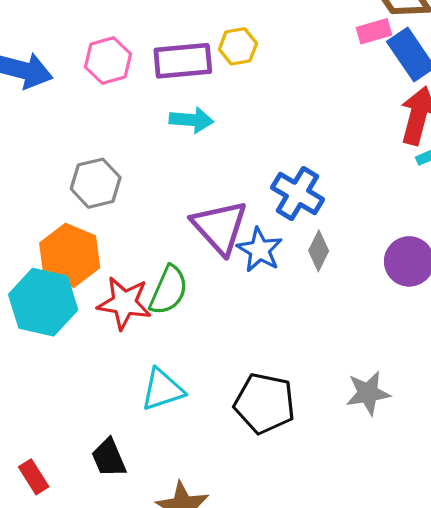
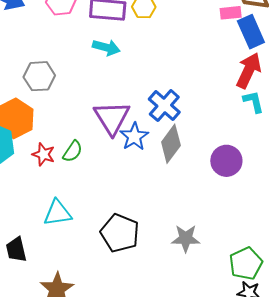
gray diamond: (319, 251) -> (171, 144), size x1.5
green semicircle: (169, 290) -> (73, 151), size x0.7
red star: (124, 303) -> (44, 154), size x0.7

